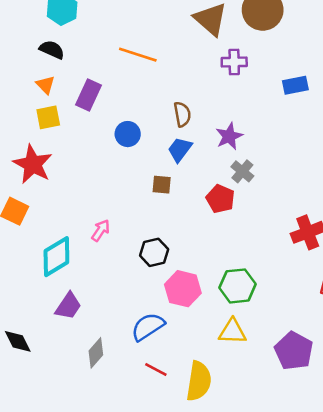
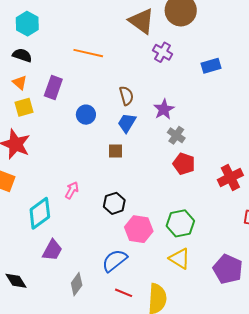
purple cross: (234, 62) -> (163, 52), turned 36
red pentagon: (220, 199) -> (184, 164), moved
yellow triangle: (232, 332) -> (180, 259), turned 35

